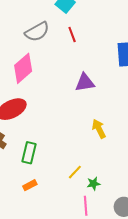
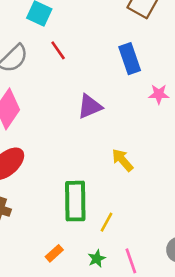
green rectangle: (29, 153) -> (75, 201), moved, size x1.4
green star: (94, 184) -> (97, 259), moved

